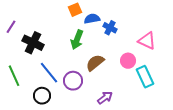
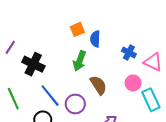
blue semicircle: (92, 19) -> (95, 39), turned -77
blue cross: (110, 28) -> (129, 53), moved
brown semicircle: (95, 63) -> (98, 85), turned 96

